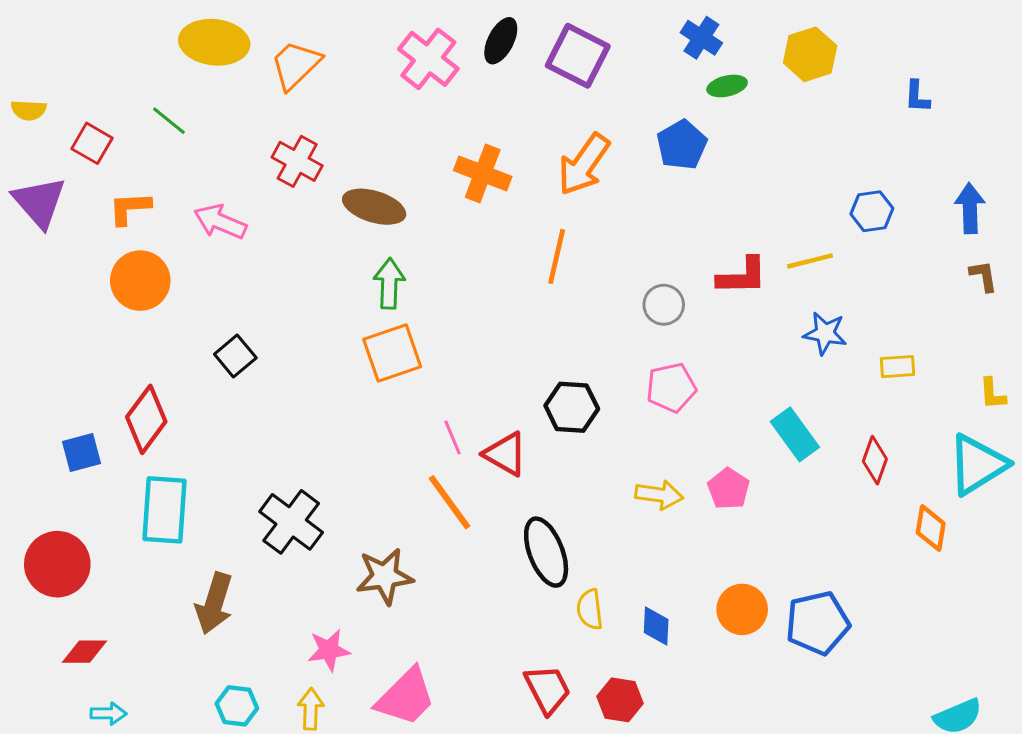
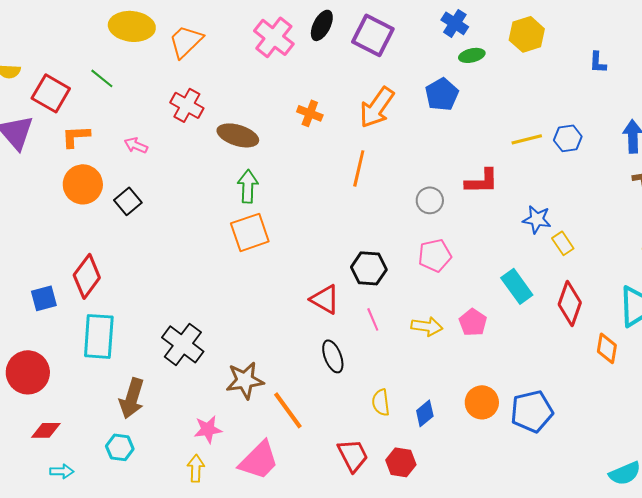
red square: (92, 143) -> (51, 93), size x1.4
orange cross: (483, 173) -> (310, 113), size x0.7
pink arrow: (220, 222) -> (136, 145), size x0.7
yellow line: (810, 261) -> (527, 139), moved
black square: (235, 356) -> (128, 201), moved
yellow rectangle: (897, 367) -> (563, 243), moved, turned 60
pink line: (453, 437) -> (373, 319), moved
red diamond: (875, 460) -> (570, 303), size x1.4
orange line: (450, 502) -> (288, 410), moved
black ellipse: (546, 552) -> (333, 356), moved, size x0.7
blue diamond: (656, 626) -> (425, 413), turned 48
cyan hexagon: (237, 706) -> (120, 447), moved

